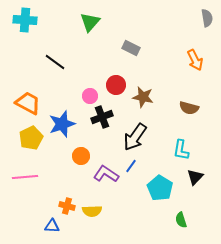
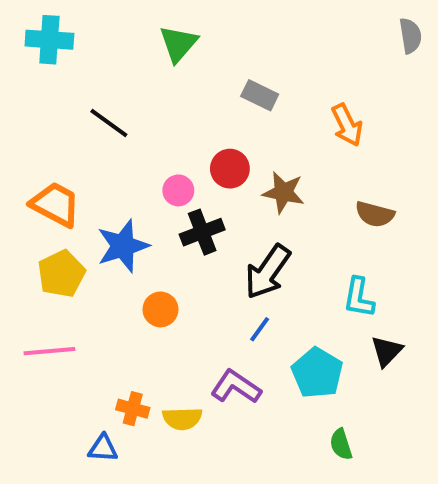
orange arrow: (195, 60) -> (347, 125), moved
purple L-shape: (106, 174) -> (236, 387), moved
green semicircle: (181, 220) -> (341, 444), moved

